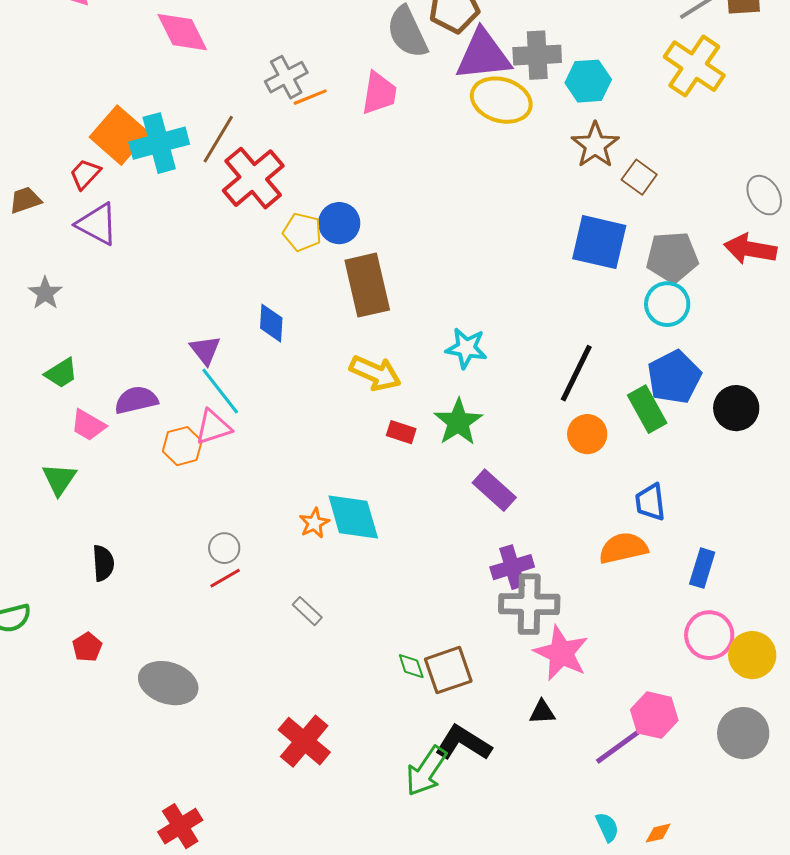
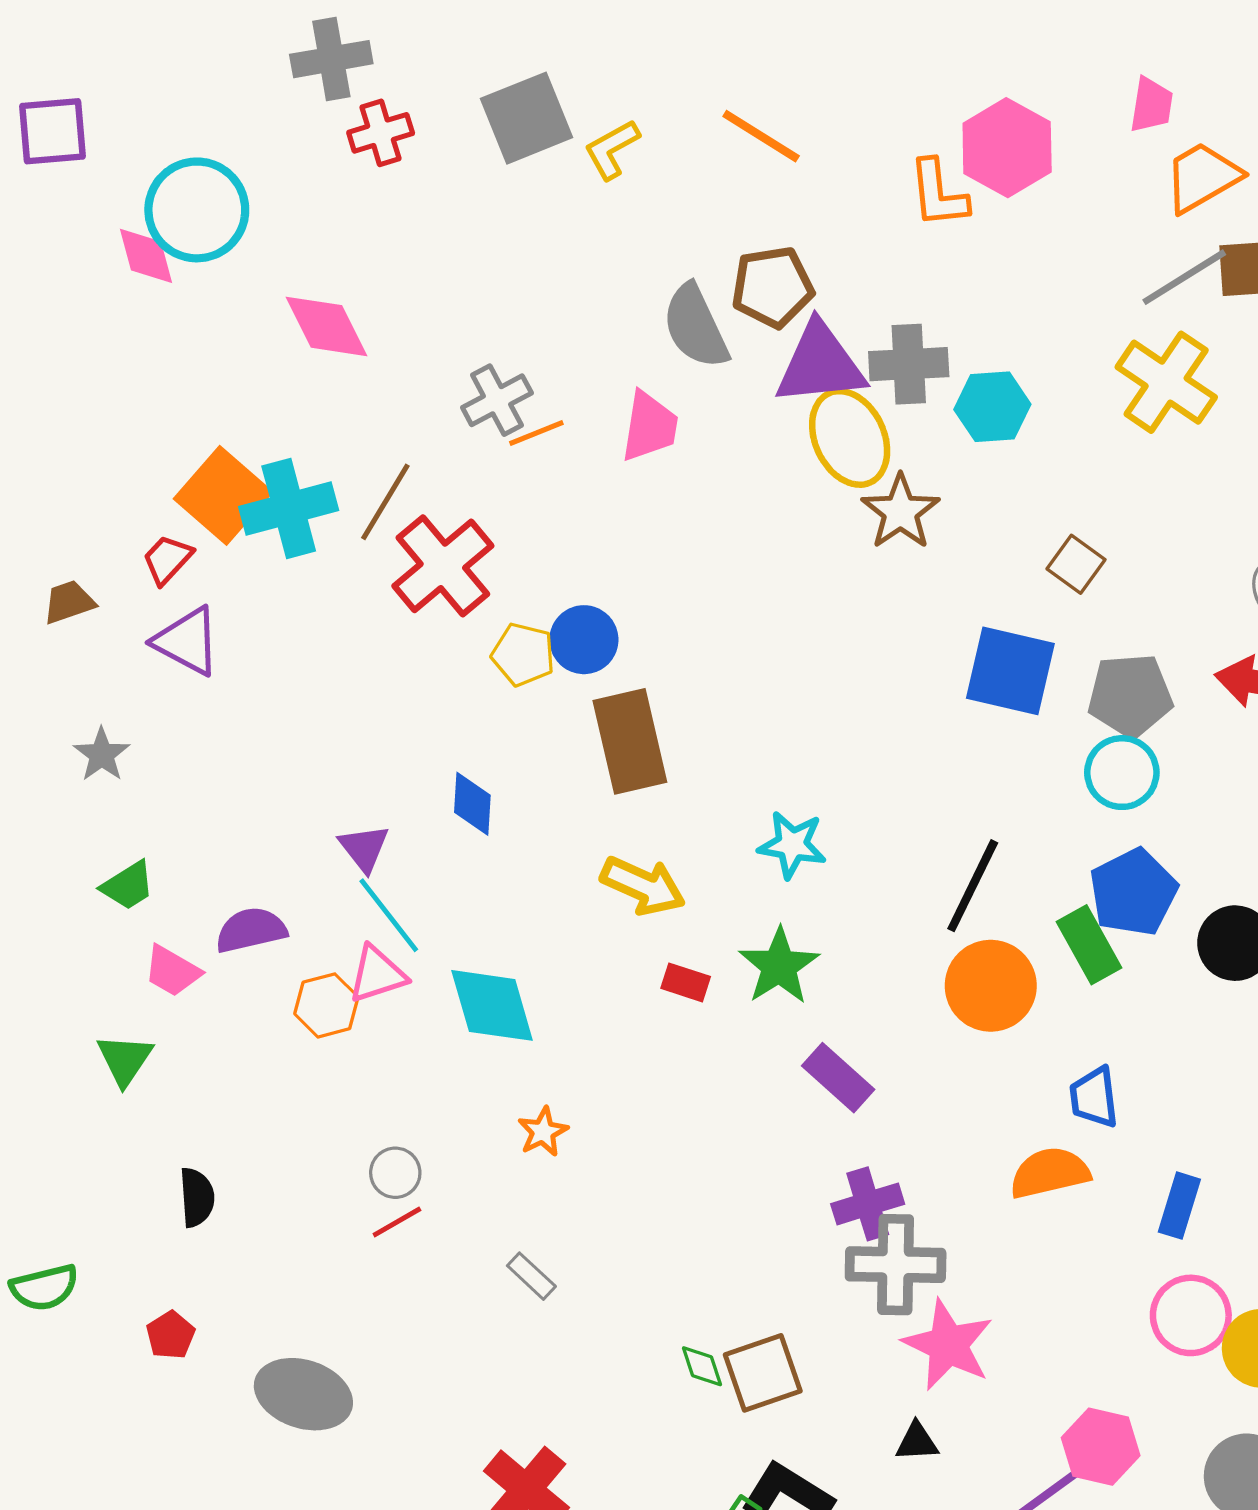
yellow ellipse: (501, 100) -> (850, 438), turned 48
brown star: (595, 145) -> (900, 512), moved
orange circle: (587, 434) -> (991, 986), size x1.4
cyan diamond: (353, 517) -> (492, 1005), moved

